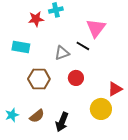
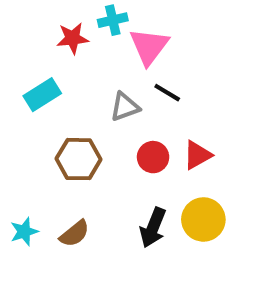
pink triangle: (96, 28) -> (149, 46), moved
cyan rectangle: (21, 47) -> (42, 95), turned -42
red triangle: (115, 89) -> (197, 155), moved
black arrow: (62, 122) -> (153, 228), moved

